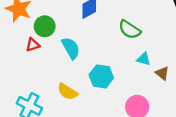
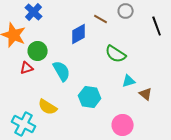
cyan triangle: (144, 59) -> (129, 81), turned -32
yellow semicircle: (67, 92) -> (48, 107), moved

